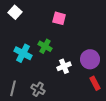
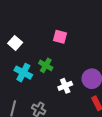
white square: (15, 12) -> (15, 43), moved

